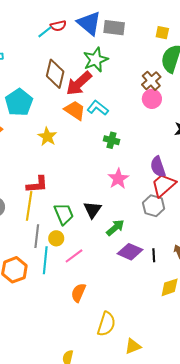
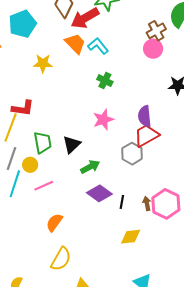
yellow star: (47, 137) -> (43, 63), turned 30
orange semicircle: (78, 293) -> (54, 223), moved

